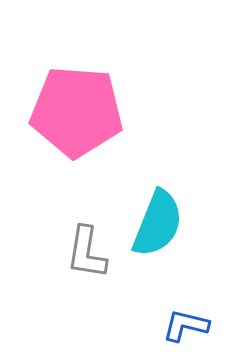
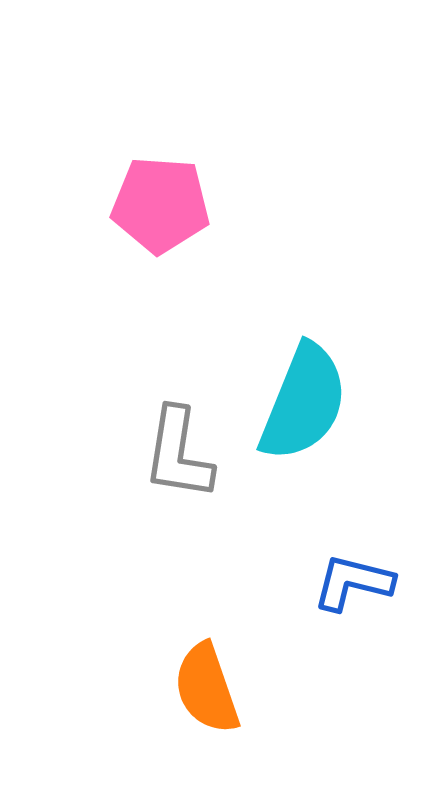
pink pentagon: (77, 112) -> (161, 205), size x0.6

